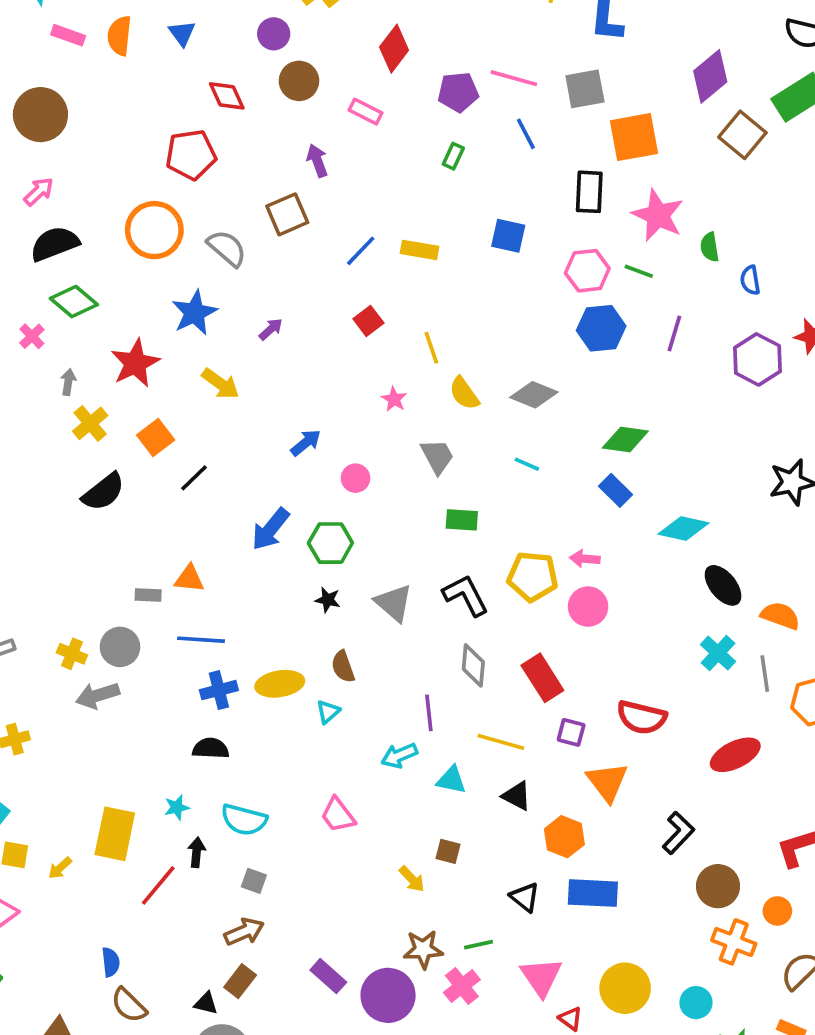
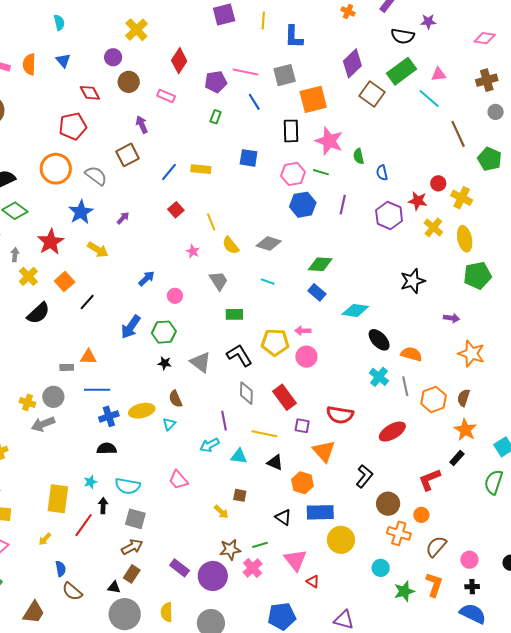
yellow arrow: (60, 868) -> (45, 539), moved
gray square: (254, 881) -> (135, 519), size x1.5
yellow circle: (625, 988) -> (341, 540), moved

